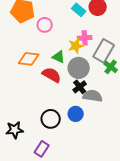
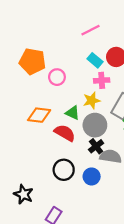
pink cross: (85, 38) -> (102, 80), moved
black circle: (51, 119) -> (64, 170), moved
black star: (15, 130) -> (23, 194), turned 30

